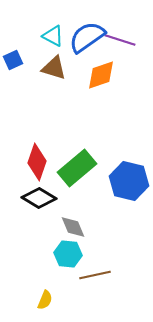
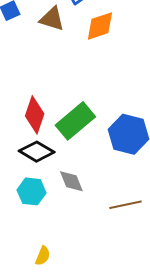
cyan hexagon: (68, 254) -> (32, 191), moved
brown line: (95, 275) -> (125, 205), moved

